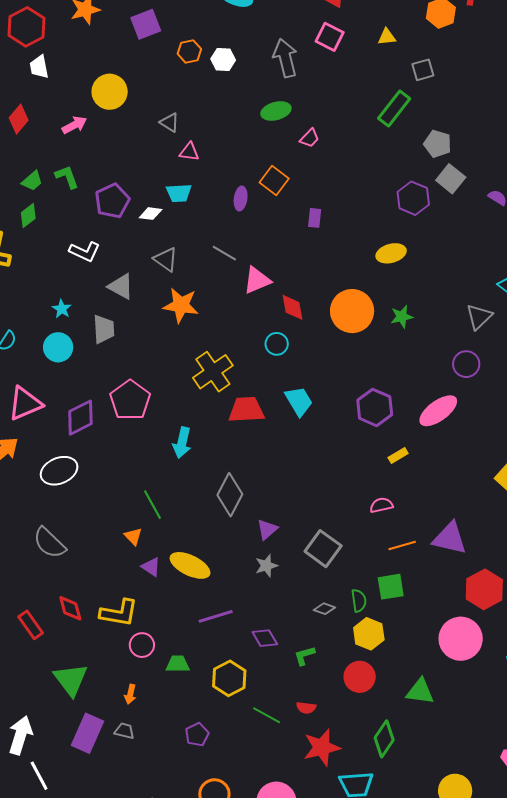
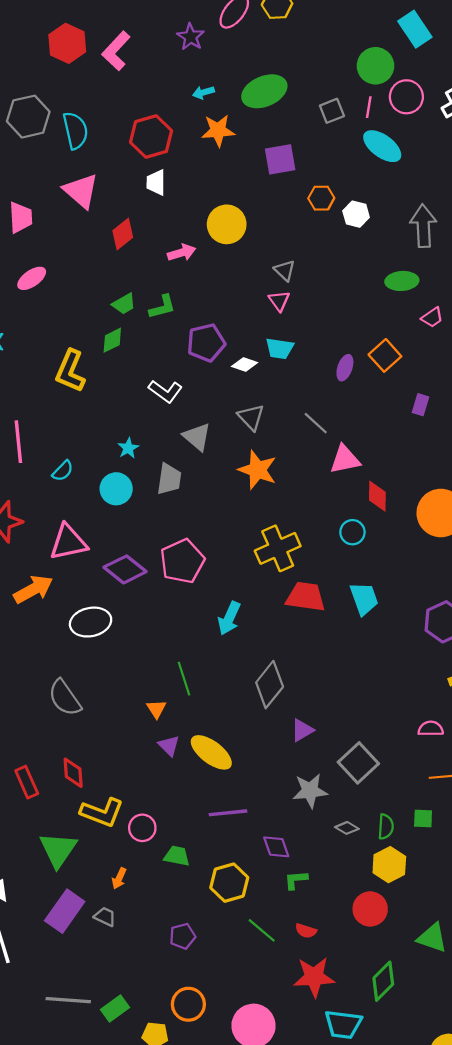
pink triangle: (189, 152) -> (279, 301), moved, turned 35
green L-shape: (67, 177) -> (162, 307), turned 84
purple diamond: (80, 418) -> (125, 569), turned 54
gray star: (266, 566) -> (310, 791), moved, size x1.4
green square: (391, 587) -> (423, 819), size x0.7
yellow L-shape: (119, 613) -> (102, 812), moved
green L-shape: (304, 656) -> (296, 880), moved

